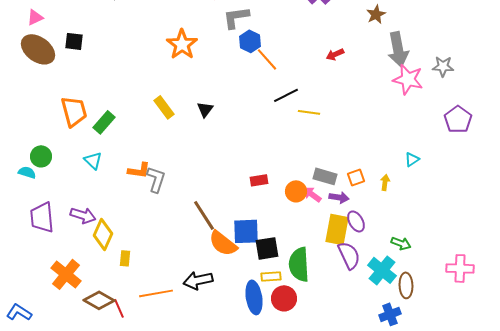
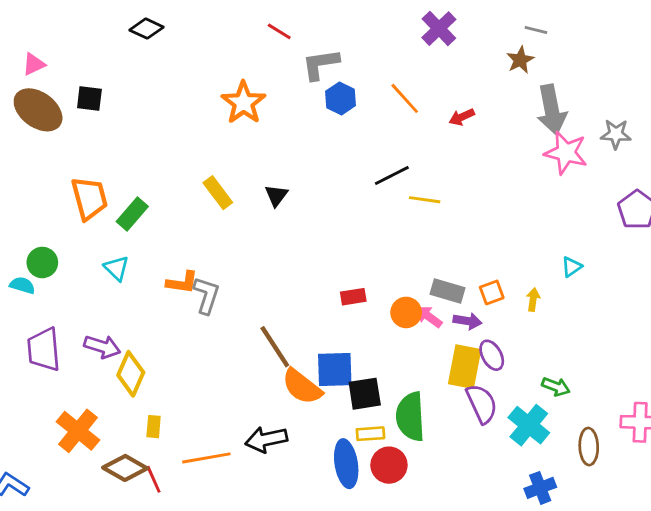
orange line: (267, 59) -> (405, 98), moved
yellow rectangle: (125, 258) -> (154, 427), moved
brown ellipse: (406, 285) -> (589, 447), moved

